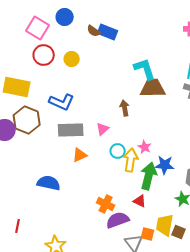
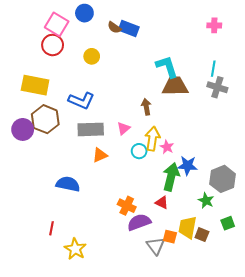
red circle: (44, 55) -> (53, 45), moved
yellow arrow: (131, 160) -> (152, 139), moved
red line: (18, 226) -> (52, 228), moved

